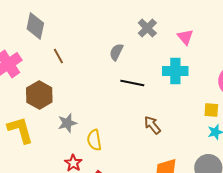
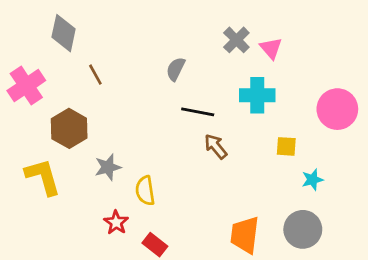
gray cross: (147, 28) -> (236, 40), moved
yellow square: (211, 110) -> (286, 146), moved
brown arrow: (152, 125) -> (216, 146), moved

